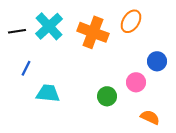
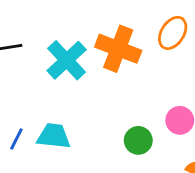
cyan cross: (49, 26) -> (67, 60), moved
blue line: (26, 68) -> (16, 139), moved

